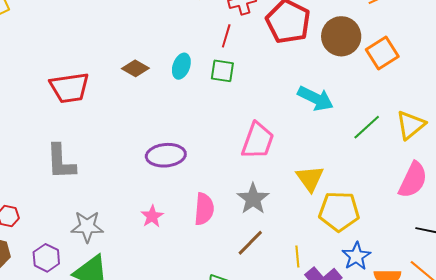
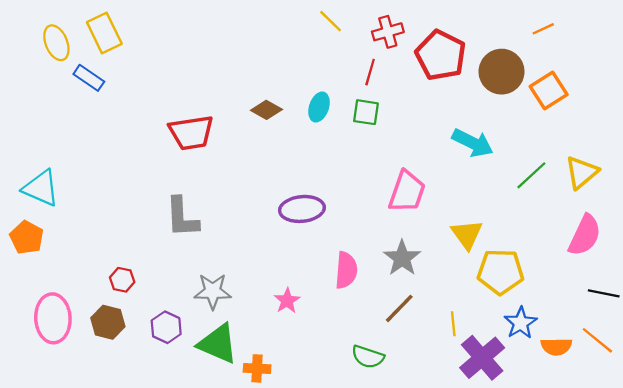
pink star: (152, 216) -> (287, 301), moved

